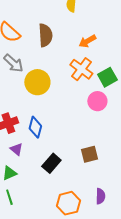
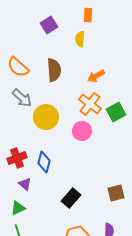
pink circle: (97, 101) -> (82, 131), moved
brown square: (89, 154) -> (116, 193), moved
black rectangle: (51, 163) -> (71, 198), moved

